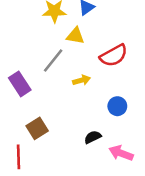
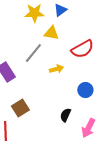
black semicircle: (93, 137) -> (65, 115), turned -40
pink arrow: (121, 153) -> (88, 128), turned -84

